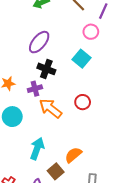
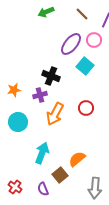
purple ellipse: (39, 42) -> (71, 44), moved
orange arrow: (51, 108) -> (55, 114), turned -100

